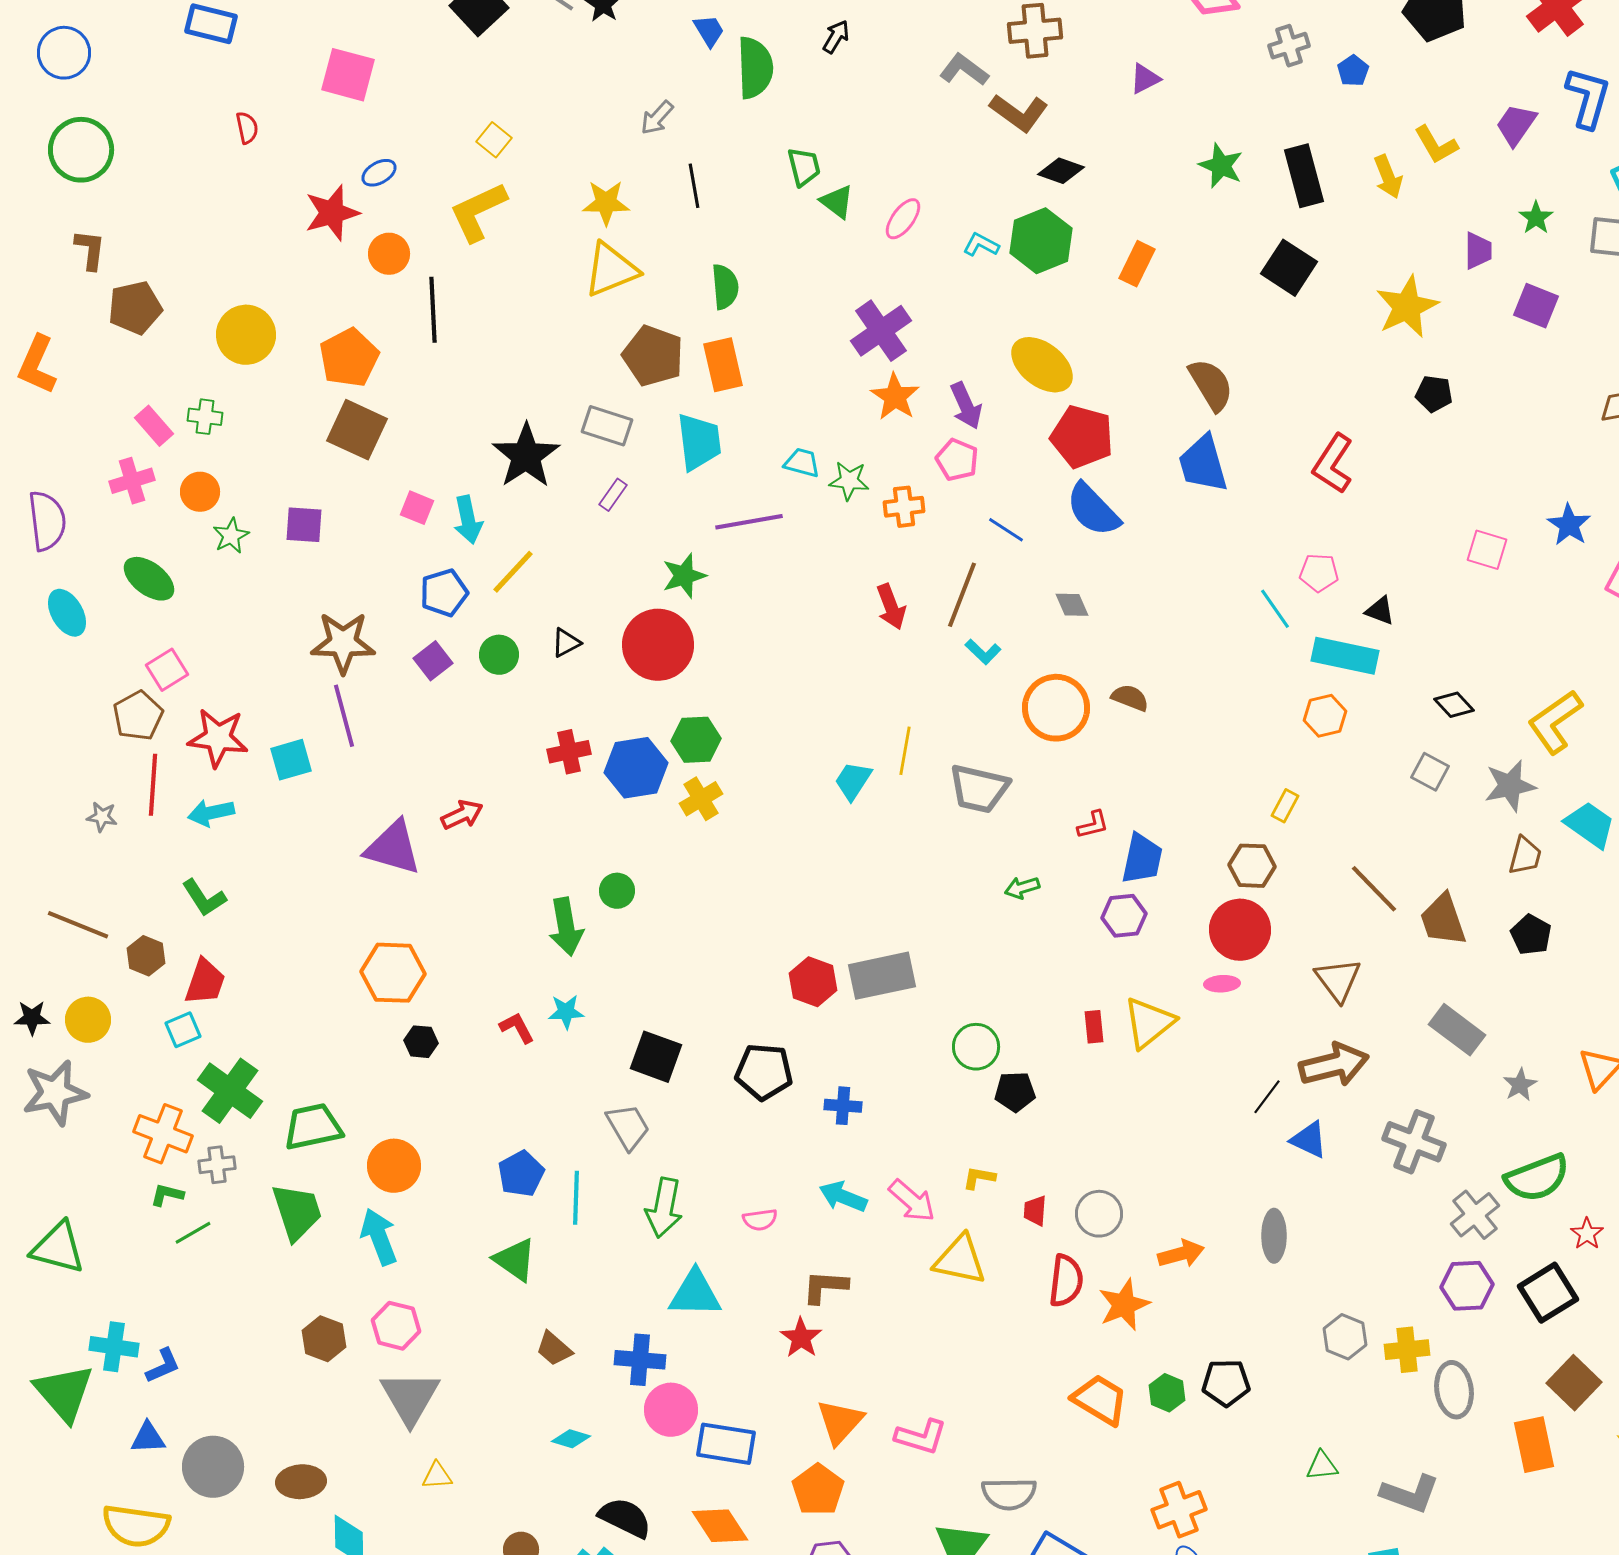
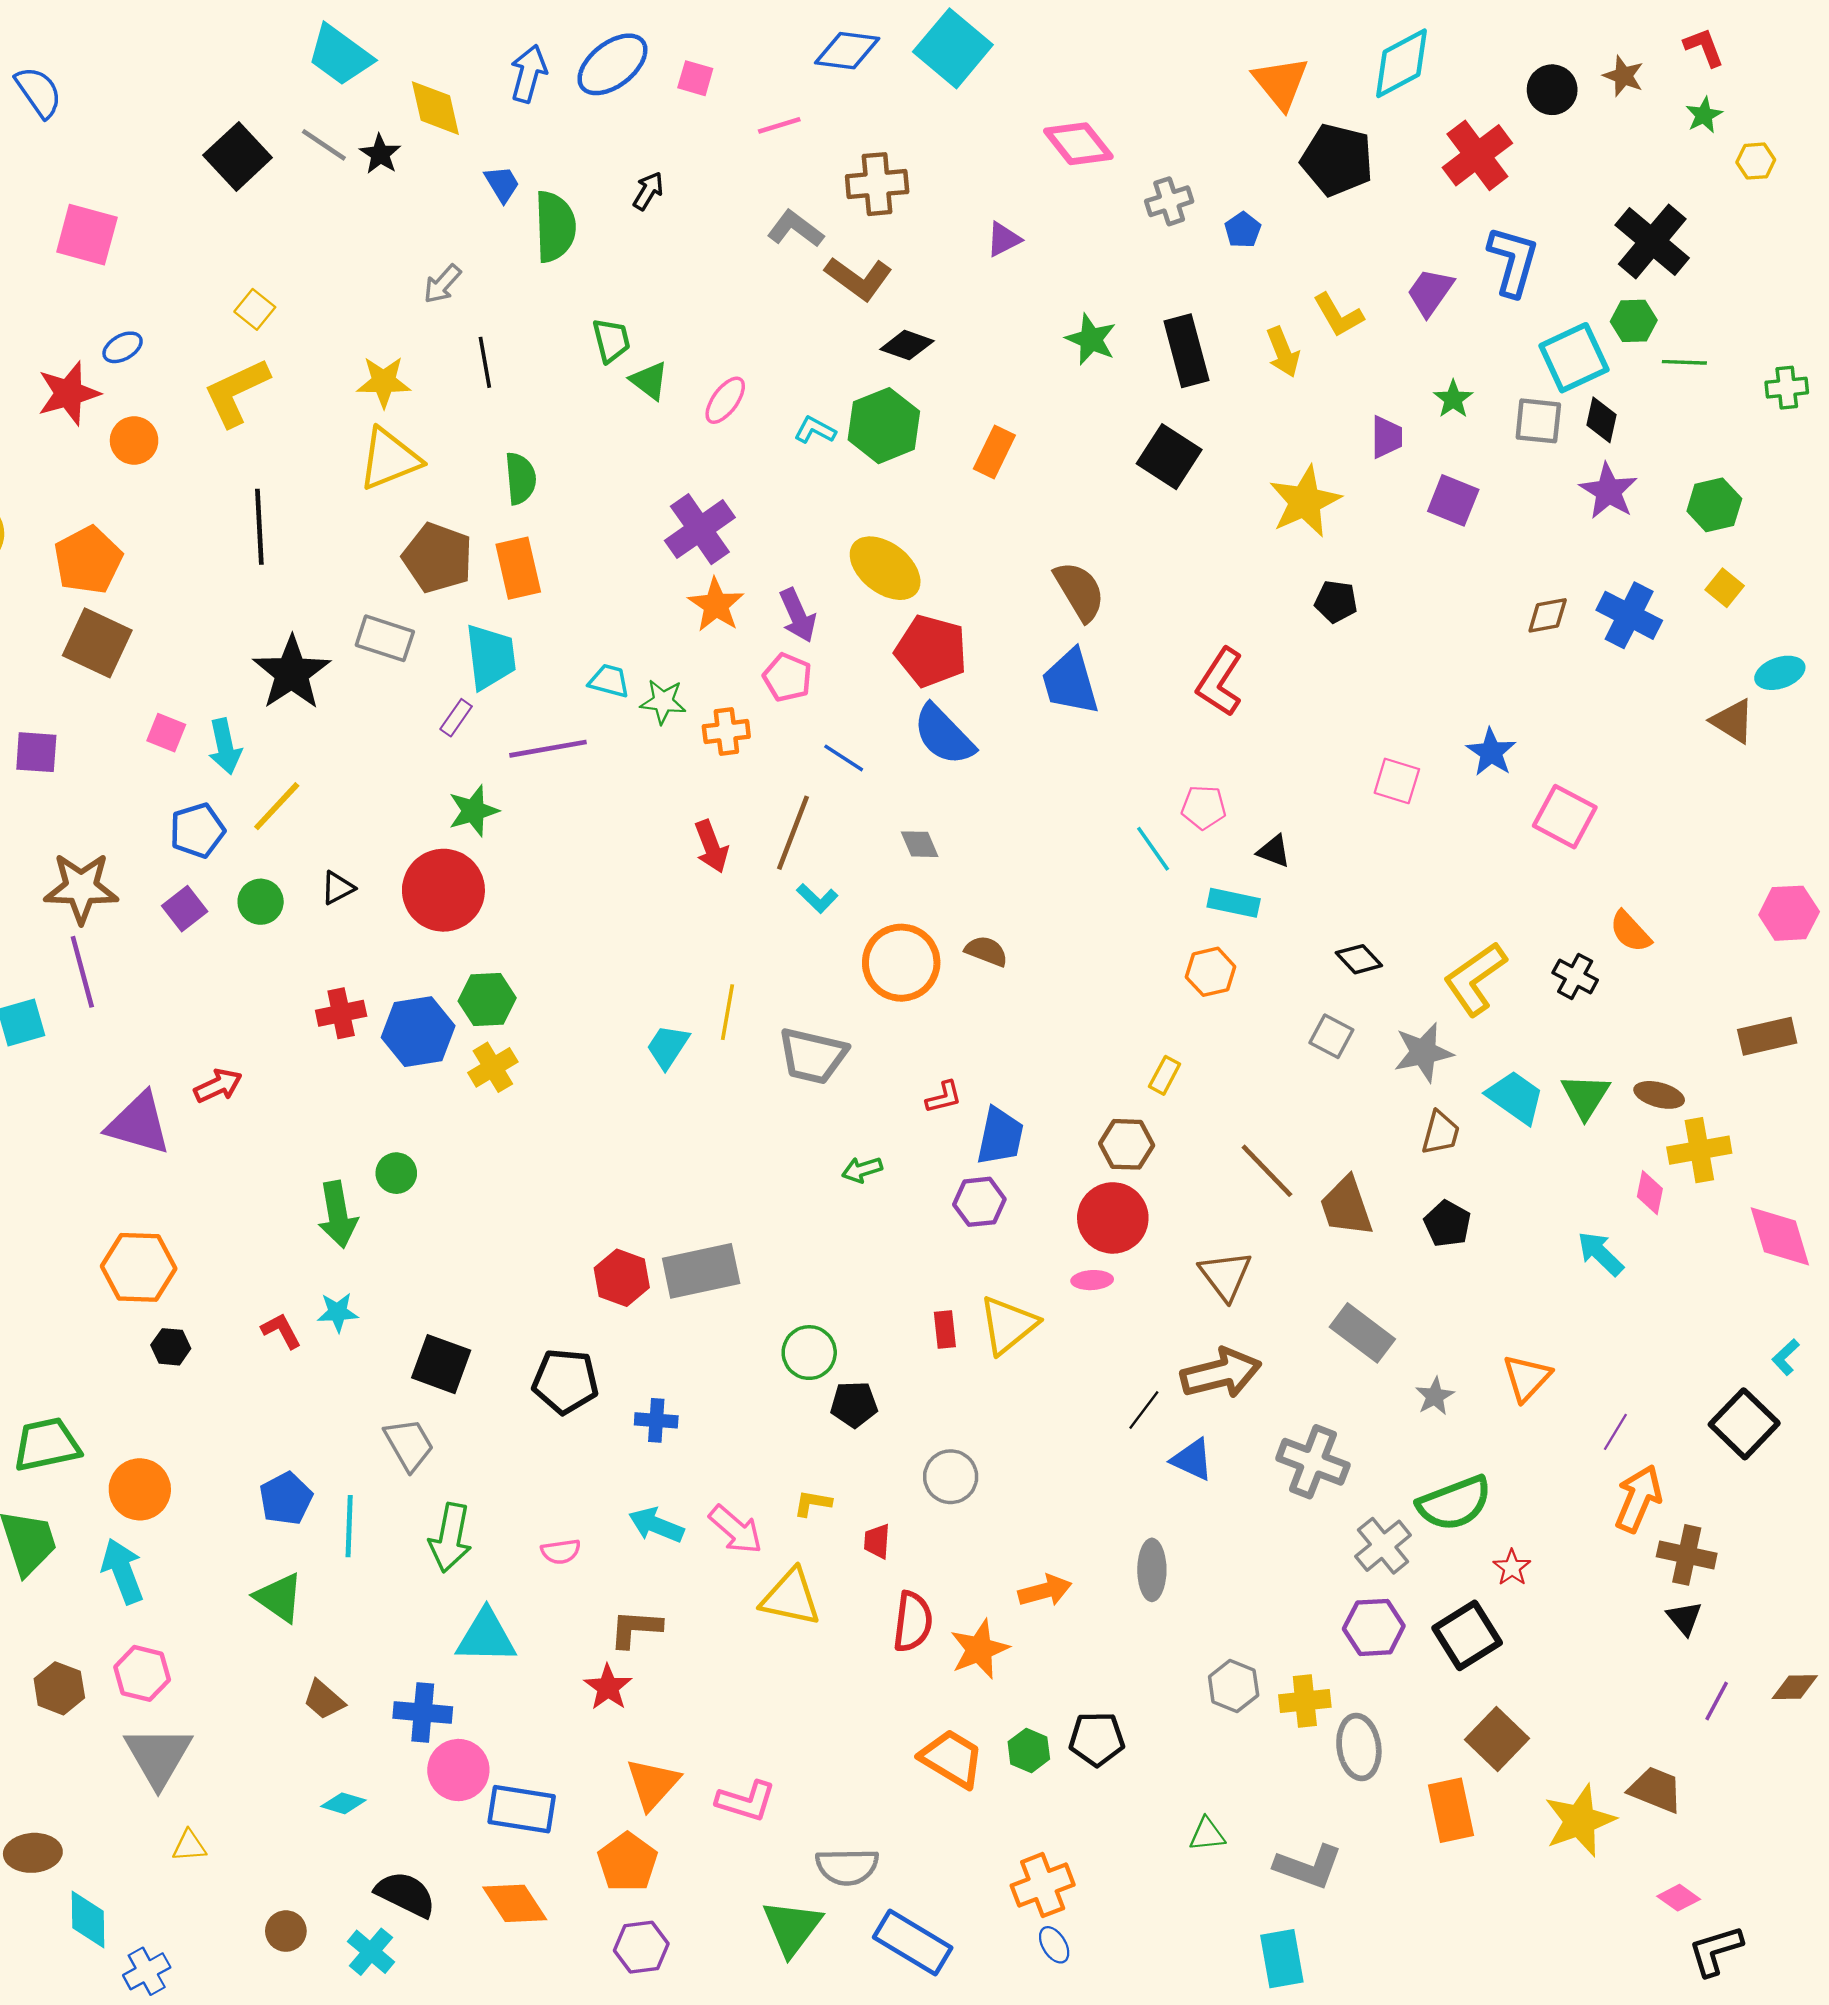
black line: (433, 310) -> (259, 527), moved
purple rectangle: (613, 495) -> (456, 718), moved
cyan rectangle: (1345, 656) -> (1234, 903), size x0.7
gray circle: (1099, 1214) -> (951, 1477), moved

